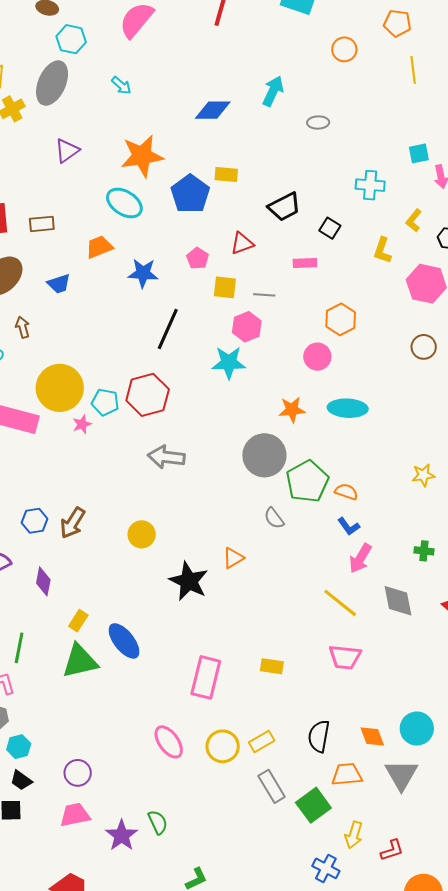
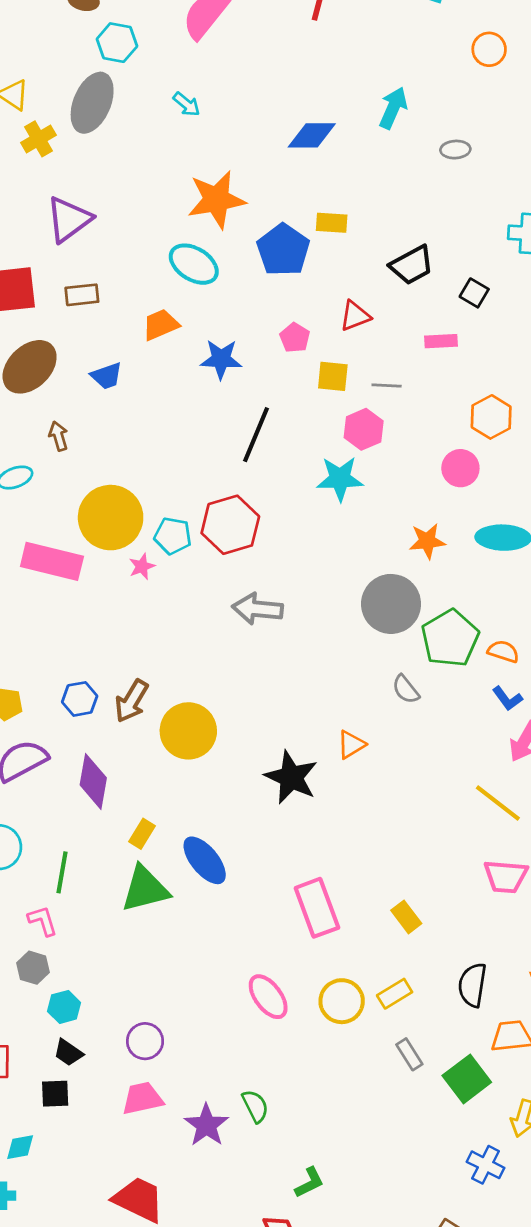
purple triangle: (67, 151) -> (69, 219), moved, size x1.4
yellow circle: (142, 534) -> (188, 731), moved, size x1.5
purple diamond: (43, 581) -> (93, 781), size x1.4
yellow rectangle: (272, 666) -> (406, 917), moved, turned 45
pink rectangle: (206, 677) -> (317, 908), turned -33
gray rectangle: (272, 786) -> (409, 1054), size x0.7

